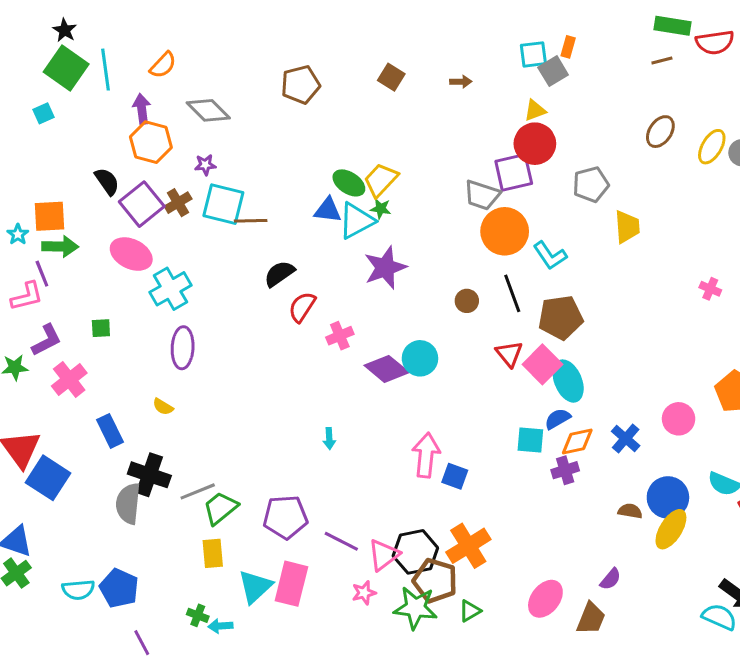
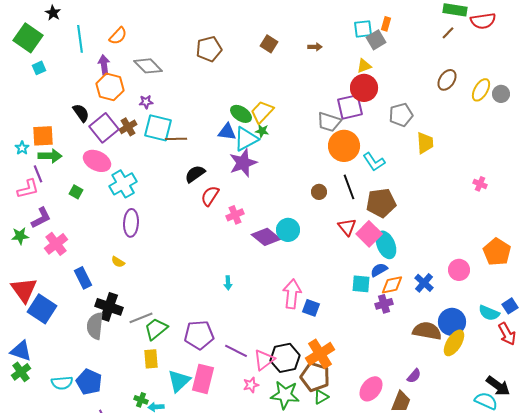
brown line: (662, 60) -> (448, 33), turned -32
green square: (66, 68) -> (28, 38), moved
purple star: (385, 268) -> (243, 163), moved
green square: (101, 328) -> (76, 192), moved, turned 32
brown semicircle: (630, 511) -> (427, 331), size x1.8
brown pentagon: (435, 581) -> (315, 377), moved

